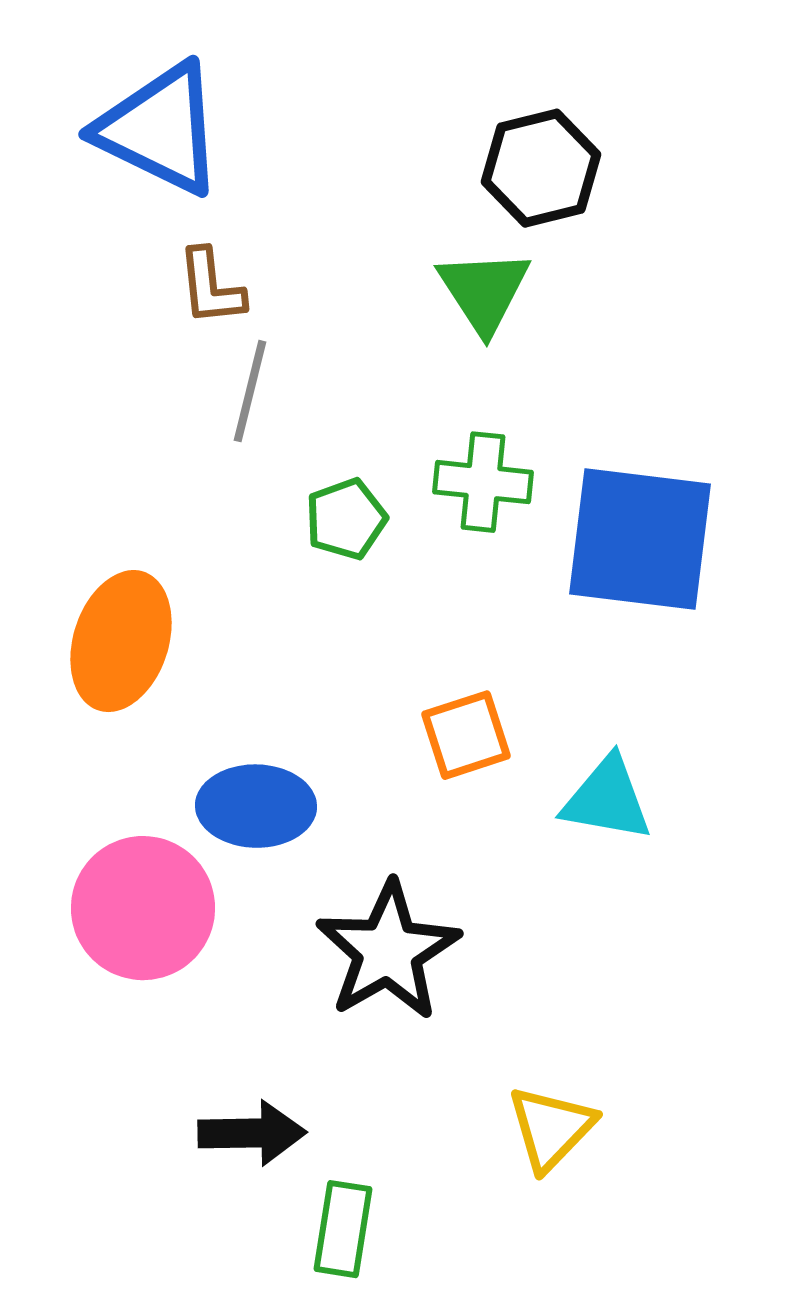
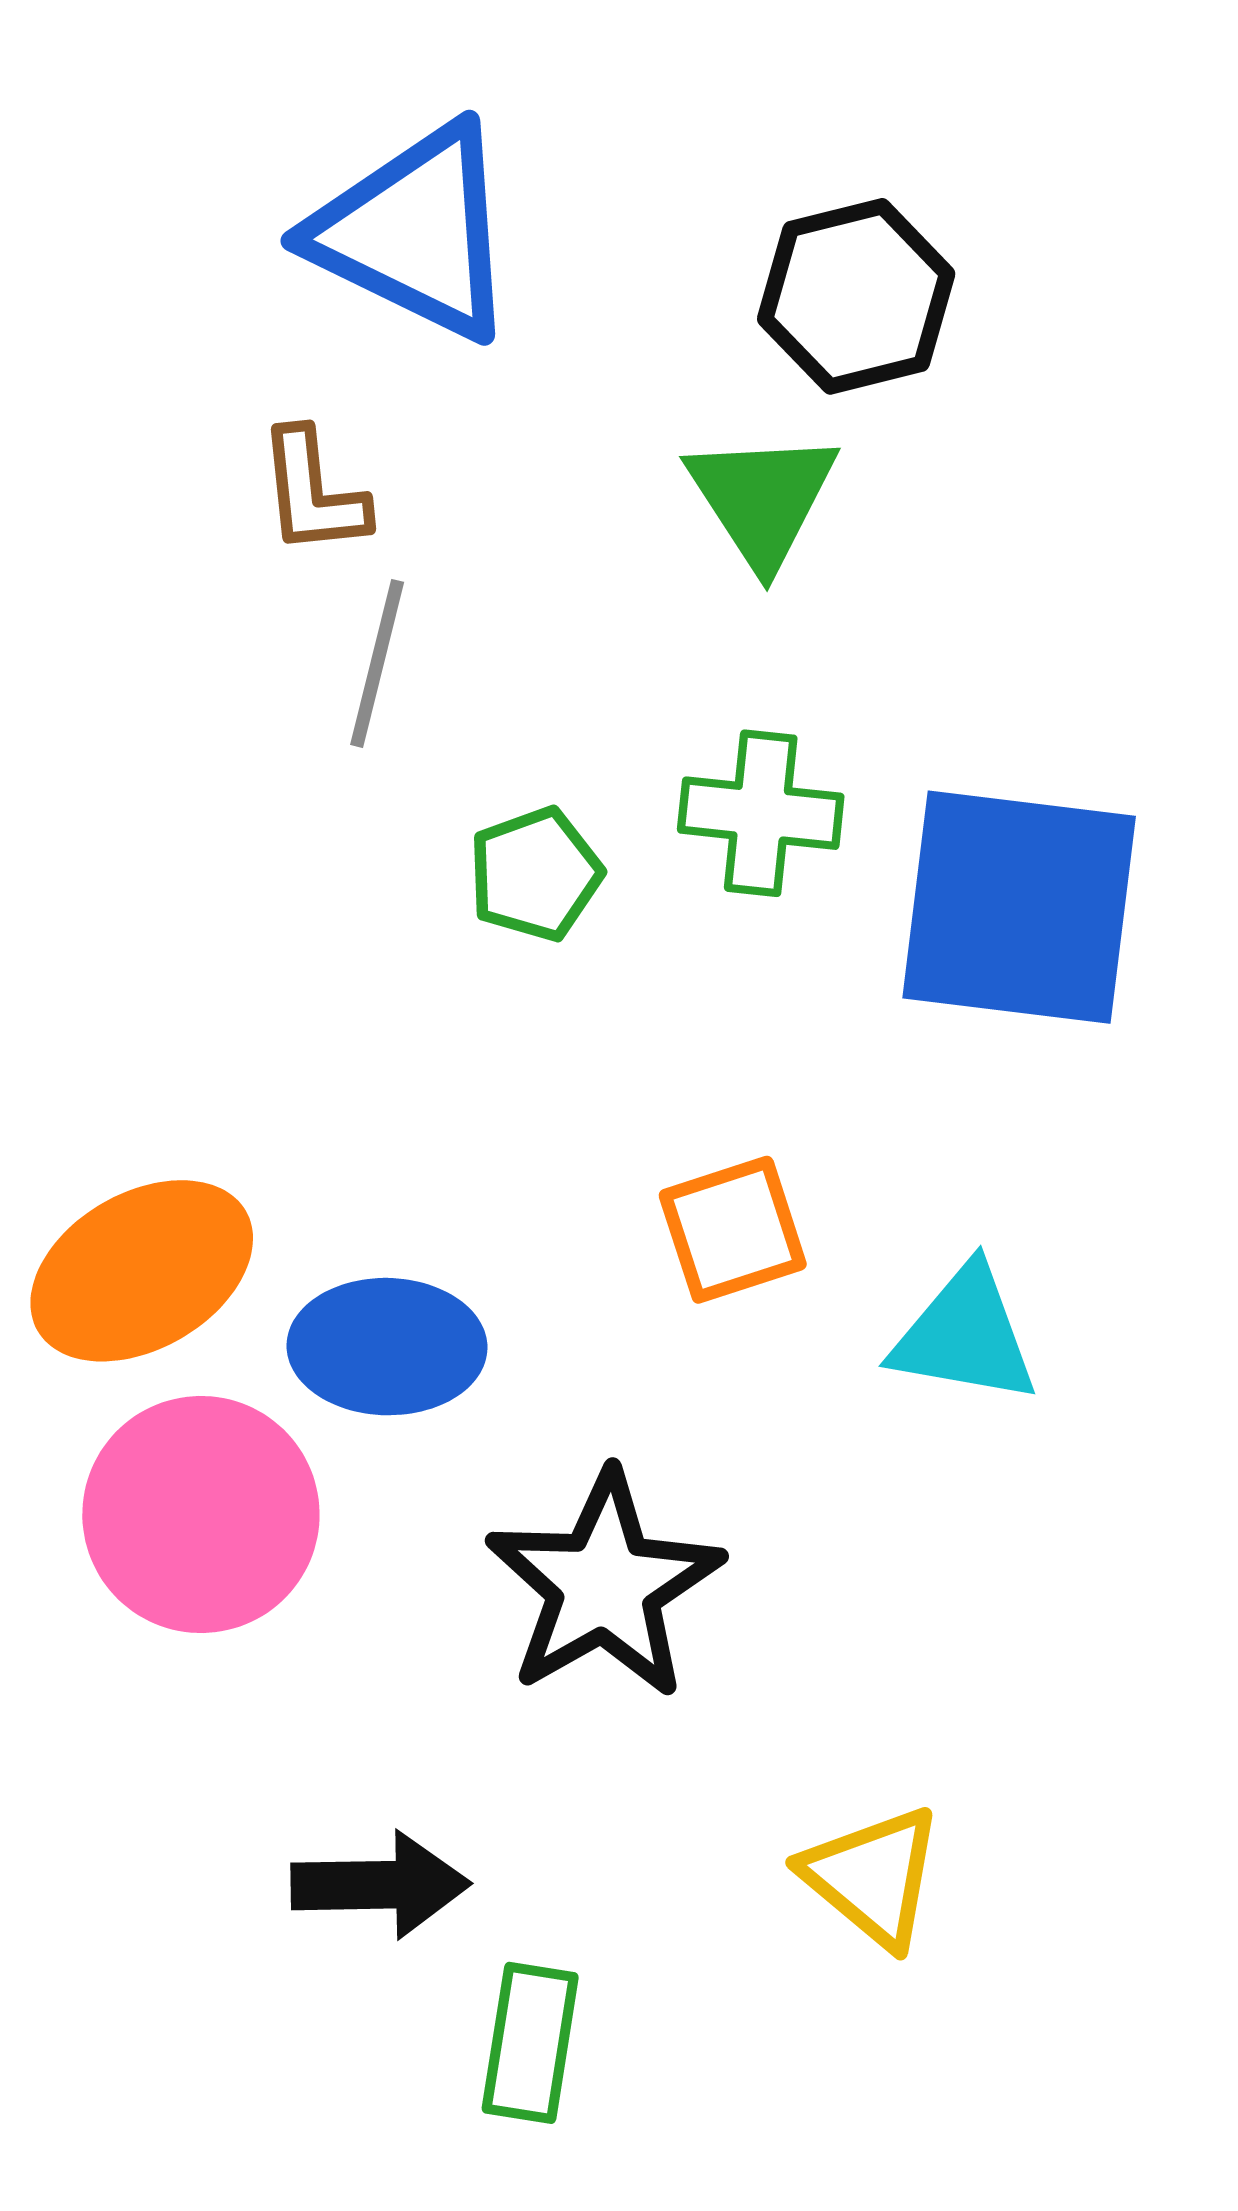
blue triangle: (160, 129) -> (415, 232), moved
orange ellipse: (121, 641) -> (142, 1271), moved, turned 42
yellow triangle: (551, 1128) -> (873, 1877), turned -34

